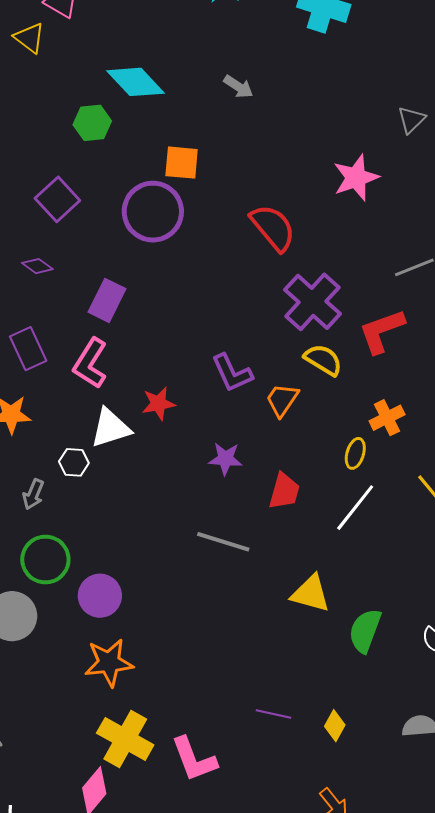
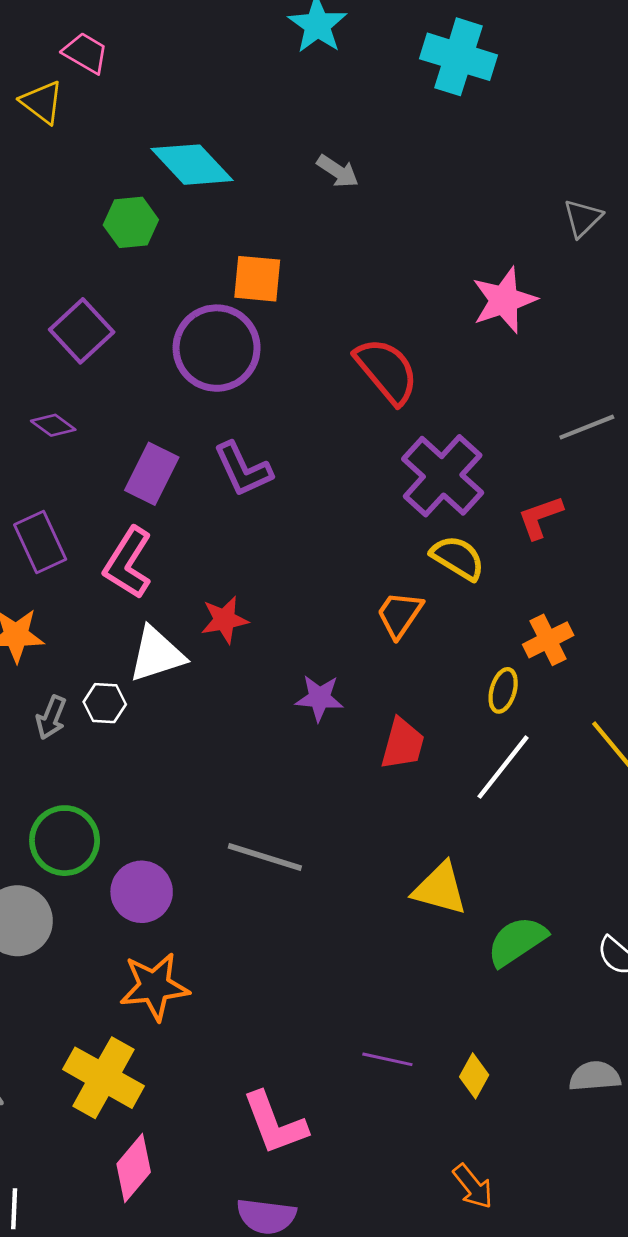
red L-shape: (382, 331) -> (540, 517), size x0.7
purple L-shape: (232, 373) -> (243, 469), moved
gray arrow: (33, 494) -> (51, 717), moved
gray line: (223, 542) -> (265, 857), moved
green semicircle: (365, 631) -> (517, 941), turned 36
yellow cross: (125, 739) -> (103, 1078), moved

